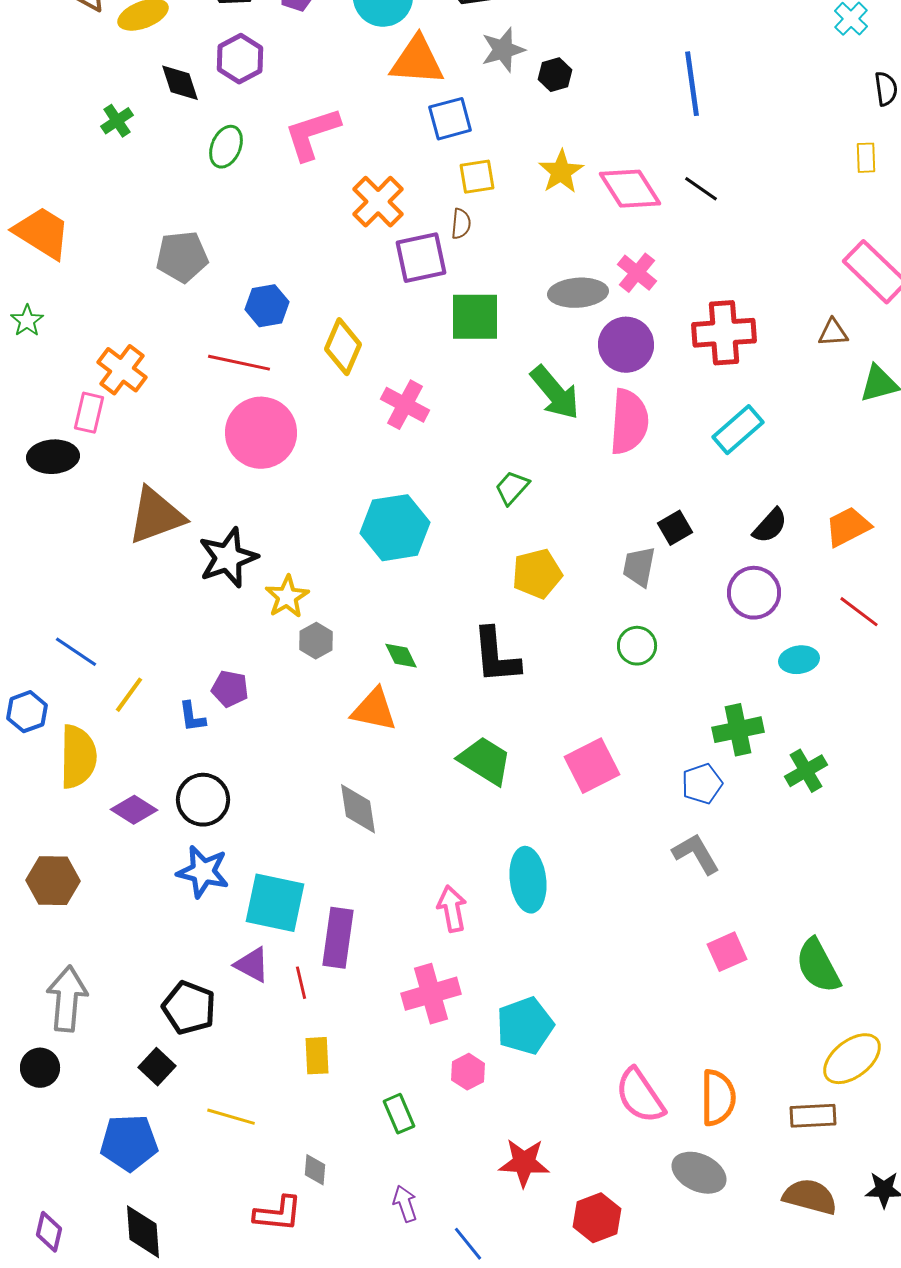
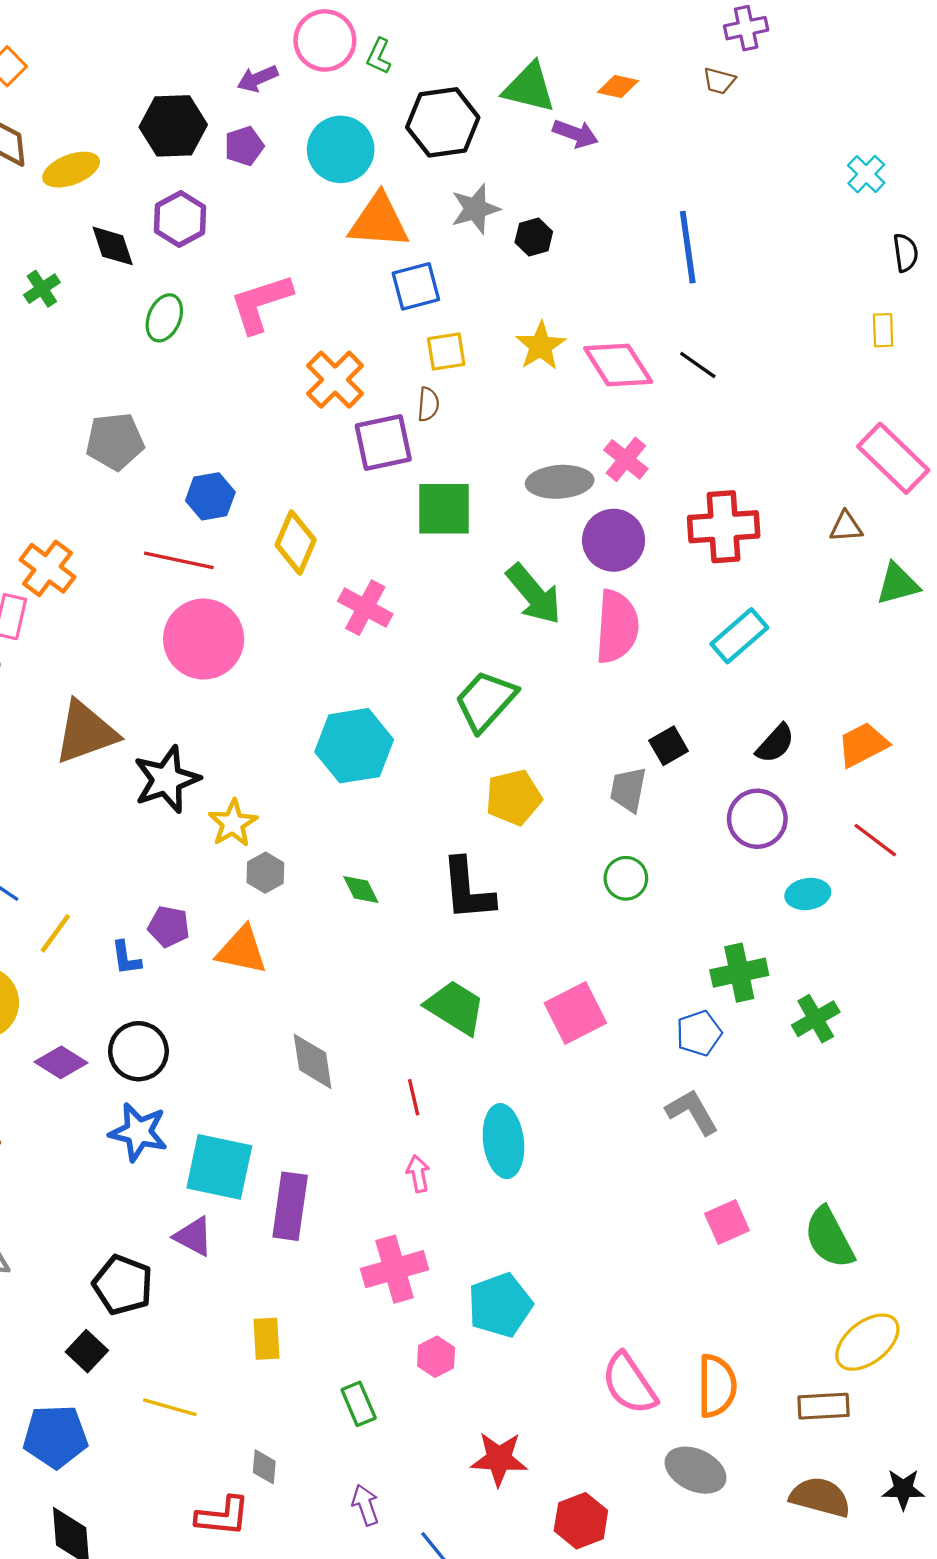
green trapezoid: (512, 488) -> (486, 701), size x1.6
orange triangle: (374, 710) -> (242, 950), moved
pink arrow: (452, 909) -> (418, 1174), size x0.7
red line: (301, 983) -> (414, 1097), moved

